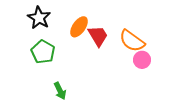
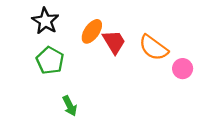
pink circle: (142, 60) -> (183, 69), moved

